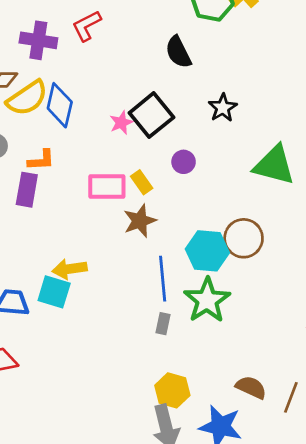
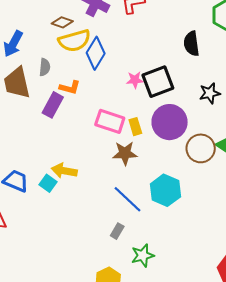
purple circle: (184, 162) -> (170, 122), size x2.0
brown circle: (244, 238) -> (201, 148), moved
blue line: (163, 279) -> (127, 199), turned -60
cyan square: (54, 292) -> (48, 183), size x0.7
green star: (207, 300) -> (143, 255), moved, size x0.7

